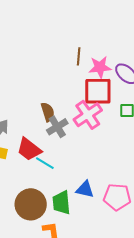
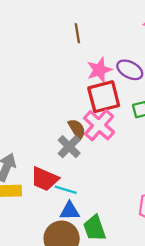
brown line: (79, 56) -> (77, 33), moved
brown semicircle: (48, 112) -> (77, 129), moved
blue triangle: (85, 189) -> (70, 211), moved

